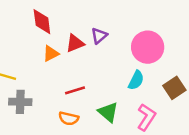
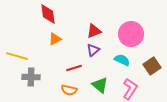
purple triangle: (99, 36) -> (93, 50), moved
red triangle: (75, 43) -> (94, 31), moved
cyan semicircle: (136, 80) -> (122, 60), turned -91

